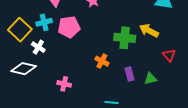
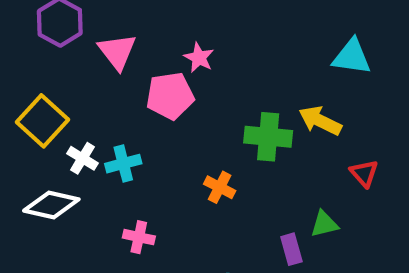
cyan cross: (44, 22) -> (123, 164), moved
pink pentagon: (69, 27) -> (170, 96), moved
purple rectangle: (129, 74) -> (291, 249), moved

